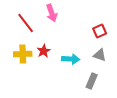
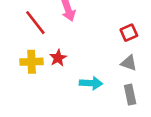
cyan arrow: (71, 59) -> (91, 83), moved
gray rectangle: (92, 81) -> (130, 95), moved, turned -35

